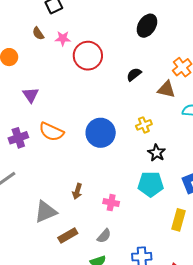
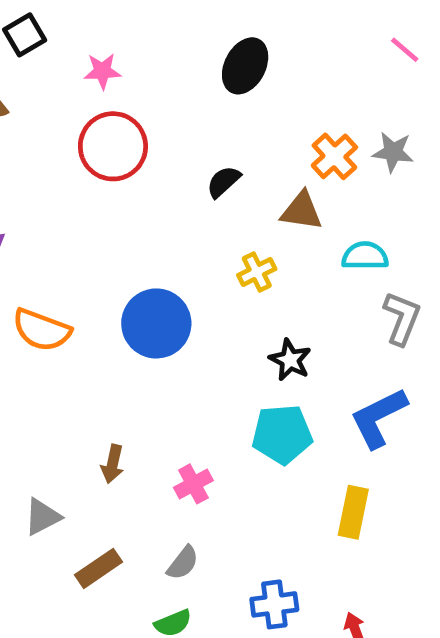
pink star: (63, 38) -> (102, 71), moved
yellow cross: (144, 125) -> (257, 272), moved
pink cross: (111, 203) -> (193, 484), turned -35
gray triangle: (46, 212) -> (42, 517), size x0.7

